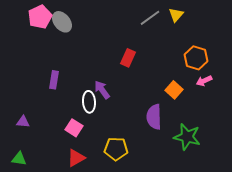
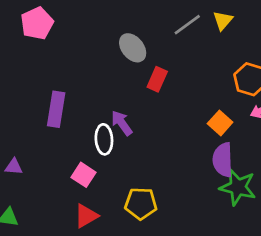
gray ellipse: (62, 22) -> (133, 48), moved
purple rectangle: (54, 80) -> (56, 109), size x1.4
purple semicircle: (154, 117) -> (223, 160), moved

